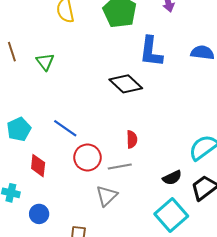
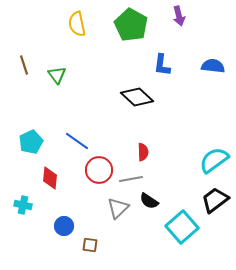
blue L-shape: (151, 52) -> (162, 65), size x0.7
black semicircle: (172, 178) -> (149, 201), moved, turned 60
blue circle: (39, 214) -> (64, 226), moved

